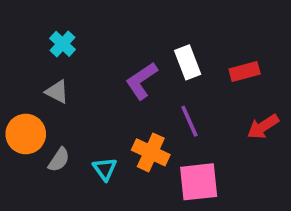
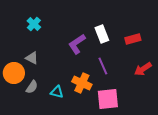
gray triangle: (57, 92) -> (32, 58), moved
cyan triangle: (105, 169) -> (57, 92), turned -40

